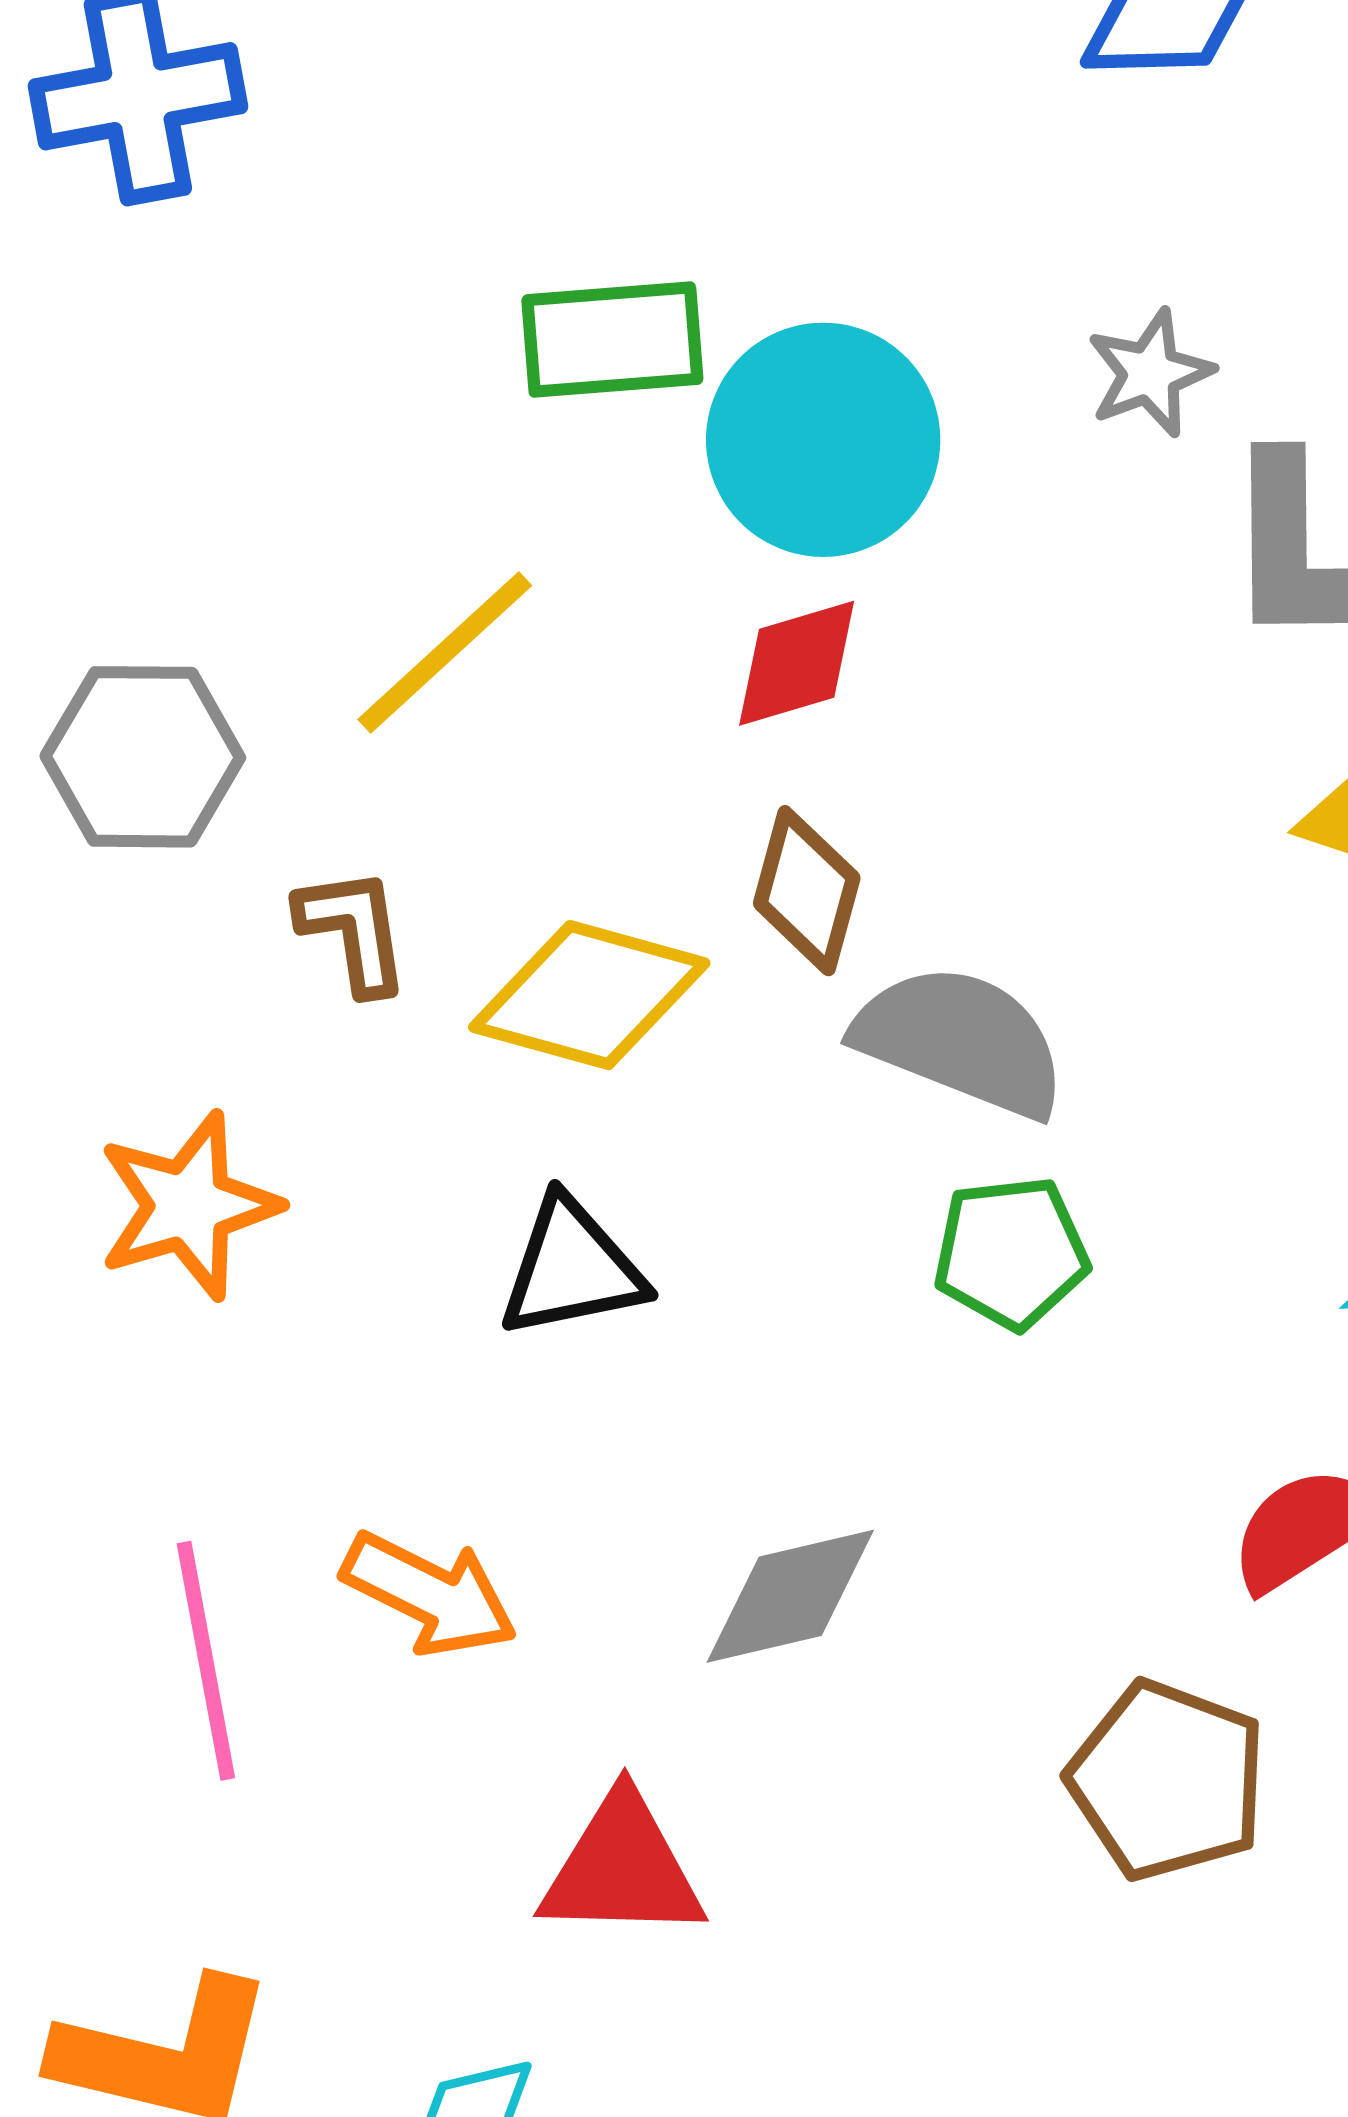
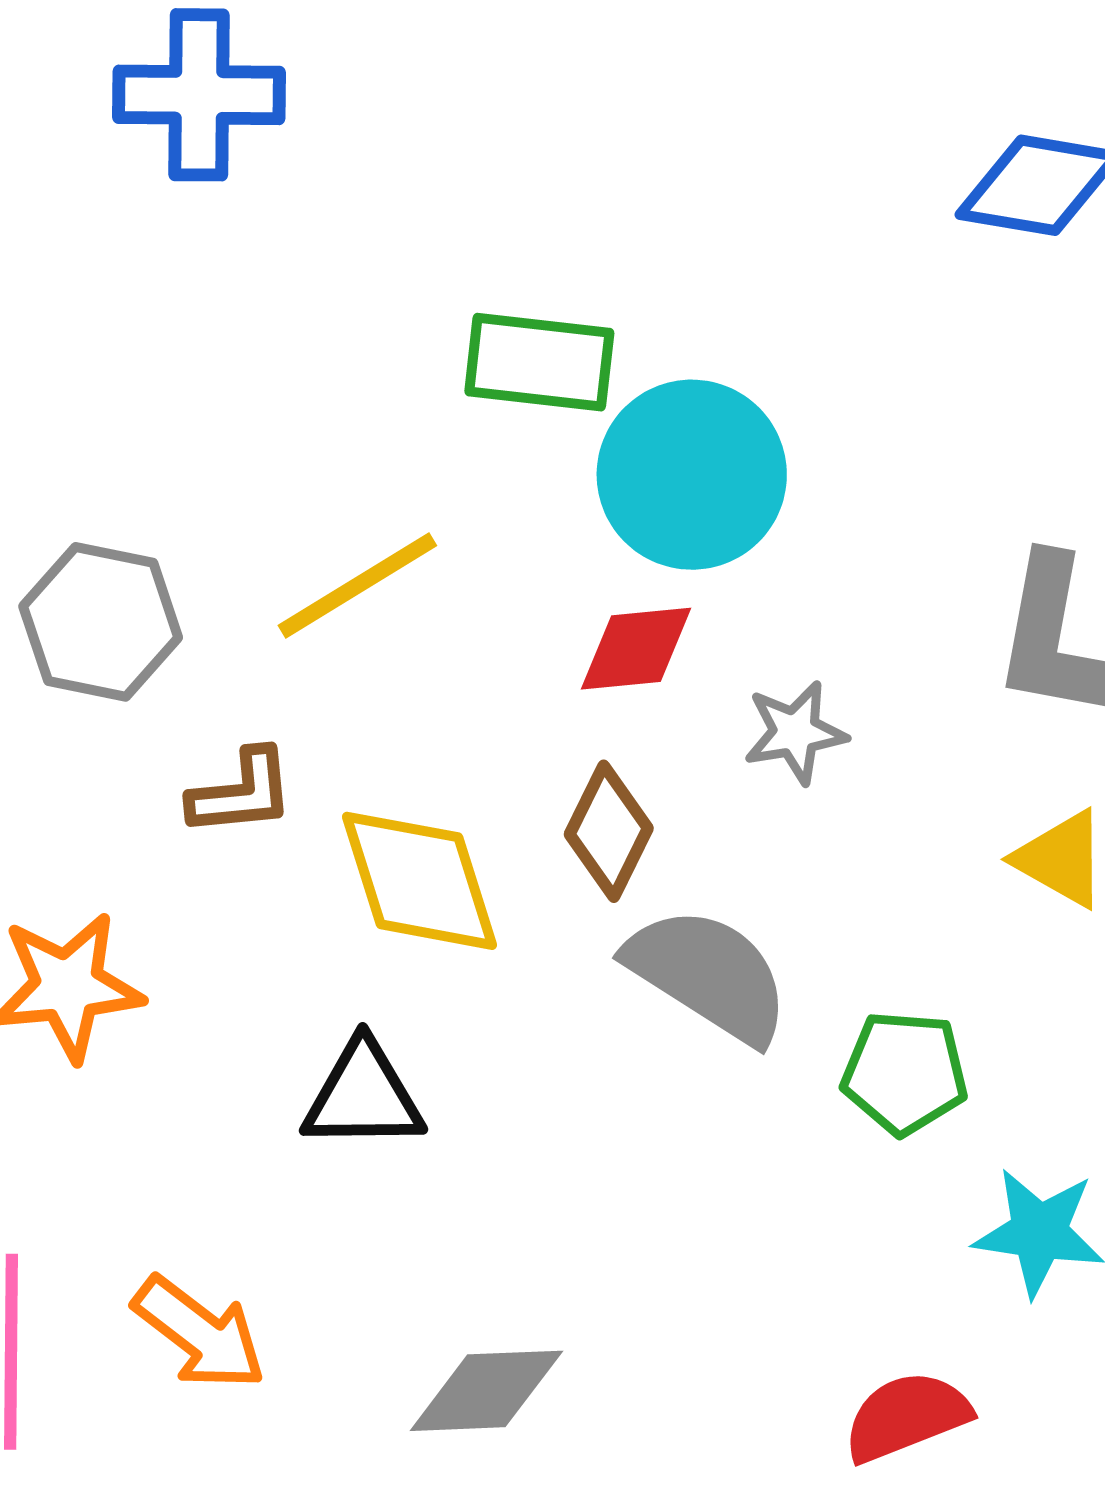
gray star: (1150, 373) -> (795, 732), moved
brown L-shape: (353, 930) -> (241, 793), turned 82
yellow diamond: (589, 995) -> (419, 881), turned 46
green pentagon: (1011, 1253) -> (905, 1073), moved

